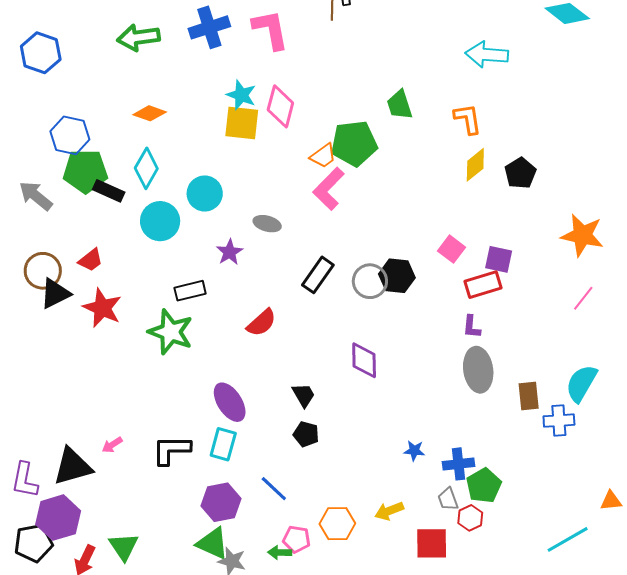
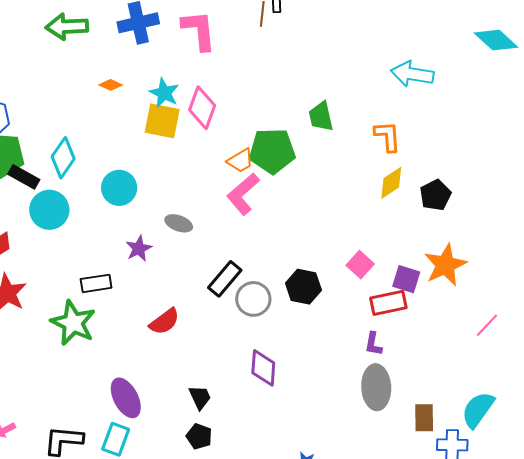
orange diamond: (150, 113) -> (111, 85), moved, size x0.7
cyan circle: (160, 221) -> (49, 210), moved
orange star: (582, 235) -> (445, 265), moved, turned 30
gray circle: (370, 281) -> (253, 299), moved

